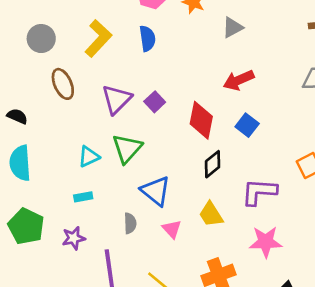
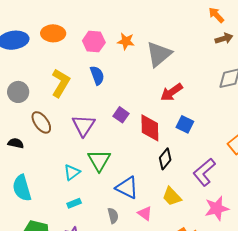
gray triangle: (233, 28) -> (159, 54), size x1.6
purple square: (155, 102) -> (121, 115), moved
black semicircle: (17, 116) -> (16, 143), moved
purple L-shape: (259, 192) -> (204, 172), turned -32

